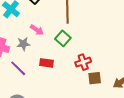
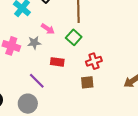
purple line: (18, 68) -> (37, 81), moved
brown square: (95, 78) -> (87, 82), moved

